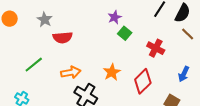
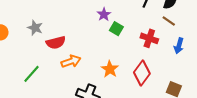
brown line: (188, 34) -> (169, 21), moved
orange arrow: (71, 72) -> (71, 61), moved
blue arrow: (184, 74) -> (179, 46), moved

